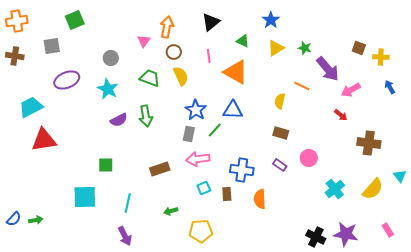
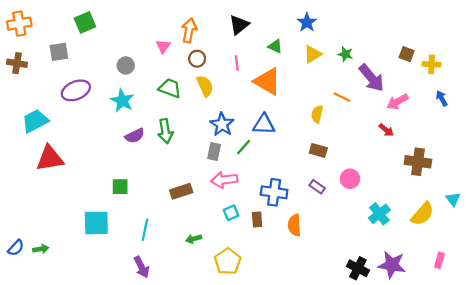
pink rectangle: (388, 230) -> (439, 260), turned 48
yellow pentagon: (201, 231) -> (228, 261), turned -30

